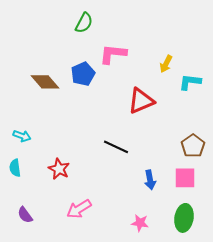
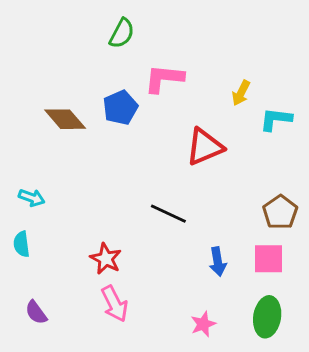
red star: (59, 169) -> (106, 259), moved
pink arrow: (79, 209) -> (115, 304), turned -85
pink star: (140, 223) -> (203, 324), turned -30

